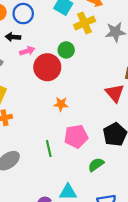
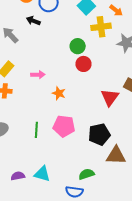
pink arrow: (27, 51) -> (38, 75), moved
red circle: (47, 67) -> (83, 64), moved, size x0.6
green semicircle: (96, 165) -> (86, 174), moved

